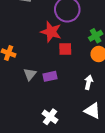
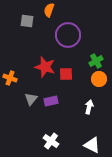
red star: (51, 32) -> (45, 67), moved
white triangle: (93, 111) -> (92, 145), moved

